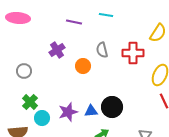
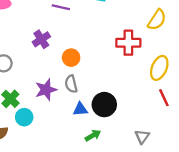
gray semicircle: (102, 50) -> (71, 84), moved
purple star: (68, 112) -> (46, 90), moved

